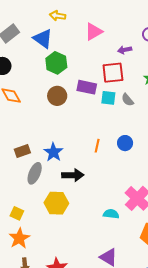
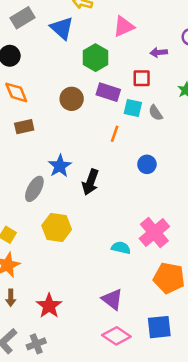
green hexagon: (56, 63) -> (95, 58), moved
red square: (113, 73) -> (142, 78), size x0.7
orange line: (97, 146) -> (115, 134), moved
brown rectangle: (22, 151) -> (24, 127), moved
black arrow: (73, 175) -> (90, 182), moved, turned 105

